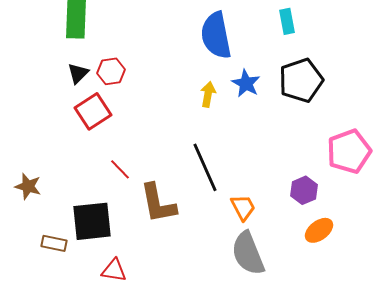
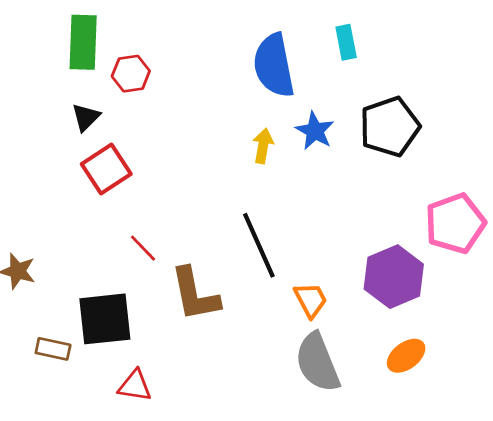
cyan rectangle: (287, 21) -> (346, 42), moved
red hexagon: (111, 71) -> (131, 74), moved
purple hexagon: (304, 190) -> (394, 277), size x1.6
orange ellipse: (319, 230) -> (406, 356), moved

